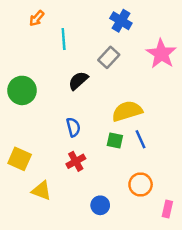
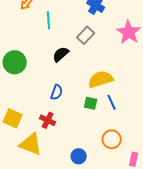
blue semicircle: (73, 127) -> (57, 92), turned 35
red cross: (76, 161) -> (48, 120), moved, turned -35
yellow triangle: (42, 191) -> (31, 144), size x1.4

